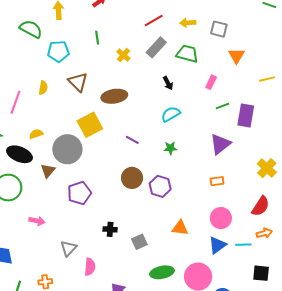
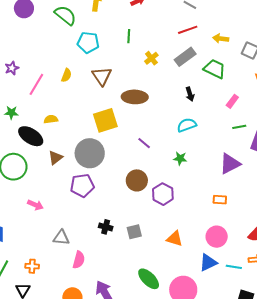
gray circle: (67, 149) -> (90, 153), moved
gray square: (139, 242) -> (134, 232), moved
gray triangle: (68, 248) -> (61, 238), turned 42
green ellipse: (162, 272) -> (149, 279), turned 45

